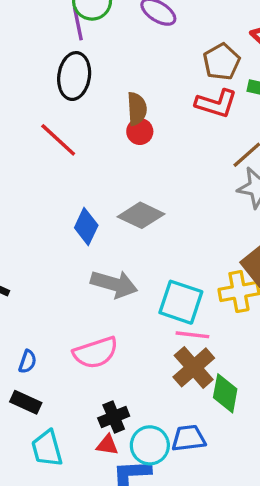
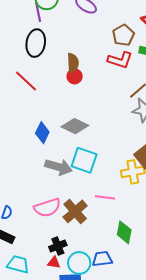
cyan square: (181, 302) -> (84, 160), moved
brown cross: (194, 367) -> (75, 211), moved
cyan trapezoid: (47, 448) -> (18, 264), turned 120

